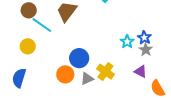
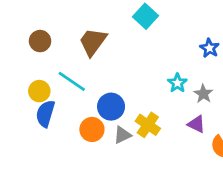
cyan line: (42, 25) -> (72, 81), moved
blue star: (144, 38) -> (209, 48), moved
blue semicircle: (19, 78) -> (45, 114), moved

